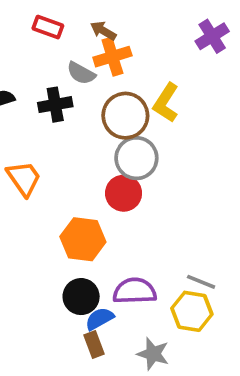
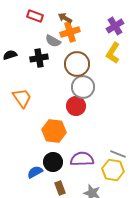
purple cross: (212, 36) -> (115, 26), moved
yellow L-shape: (166, 103) -> (113, 53), moved
blue semicircle: (100, 319) -> (35, 172), moved

